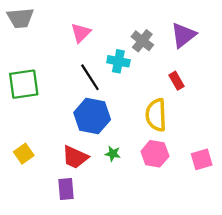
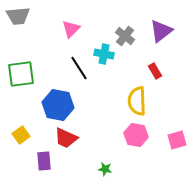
blue hexagon: (92, 116) -> (58, 105), moved
green star: (113, 154) -> (105, 169), moved
purple rectangle: (66, 189) -> (44, 161), moved

